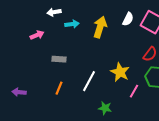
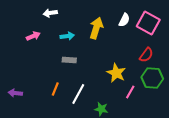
cyan arrow: (72, 24) -> (67, 36), moved
gray rectangle: (59, 59) -> (69, 60), moved
white line: (89, 81) -> (78, 94), moved

